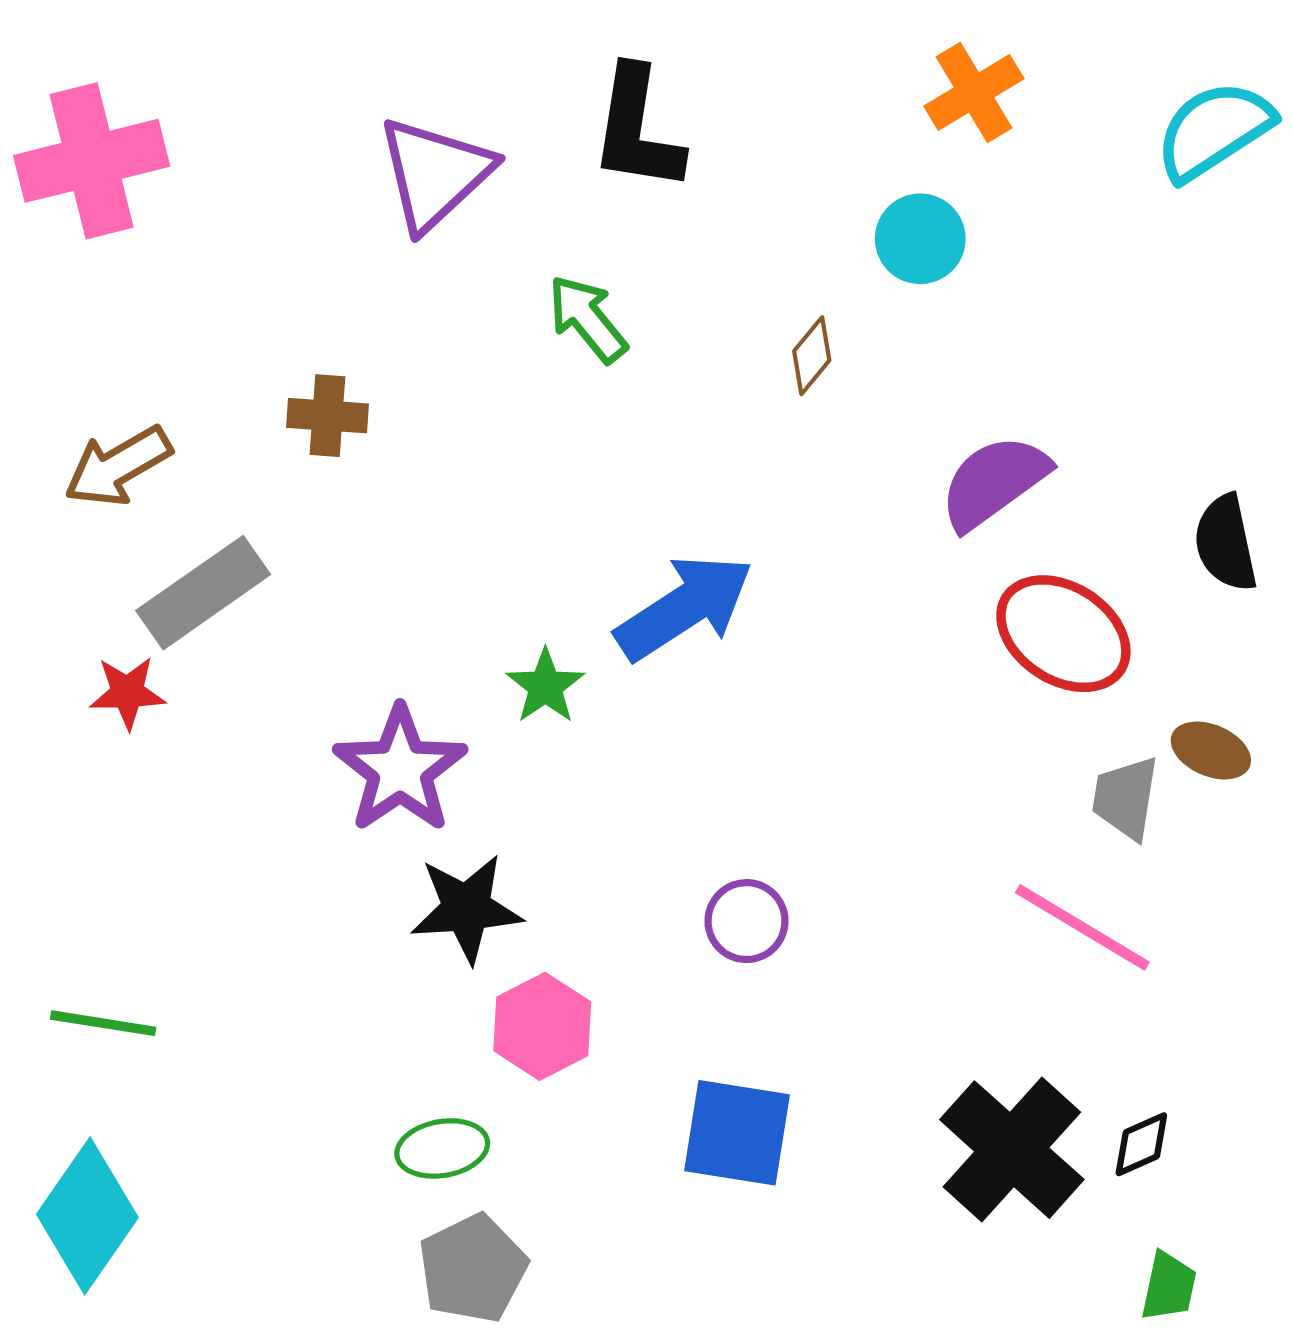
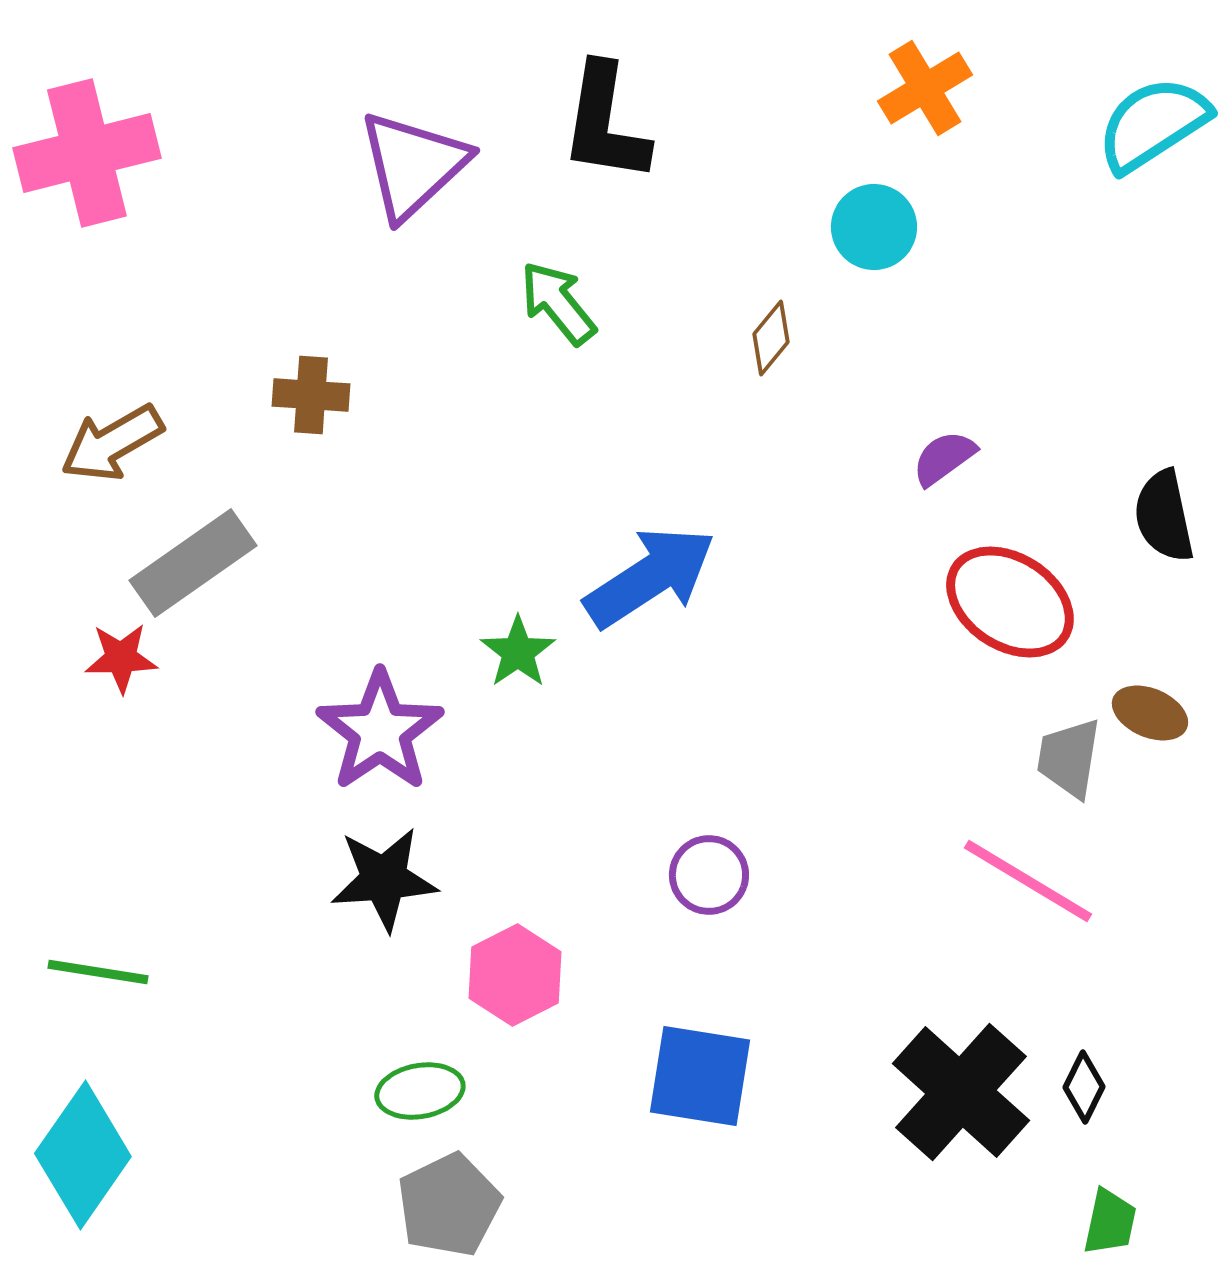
purple semicircle: (994, 482) -> (944, 458), size x0.6
black star: (466, 908) -> (384, 879), moved
black diamond: (1141, 1144) -> (1084, 1087), turned -40

